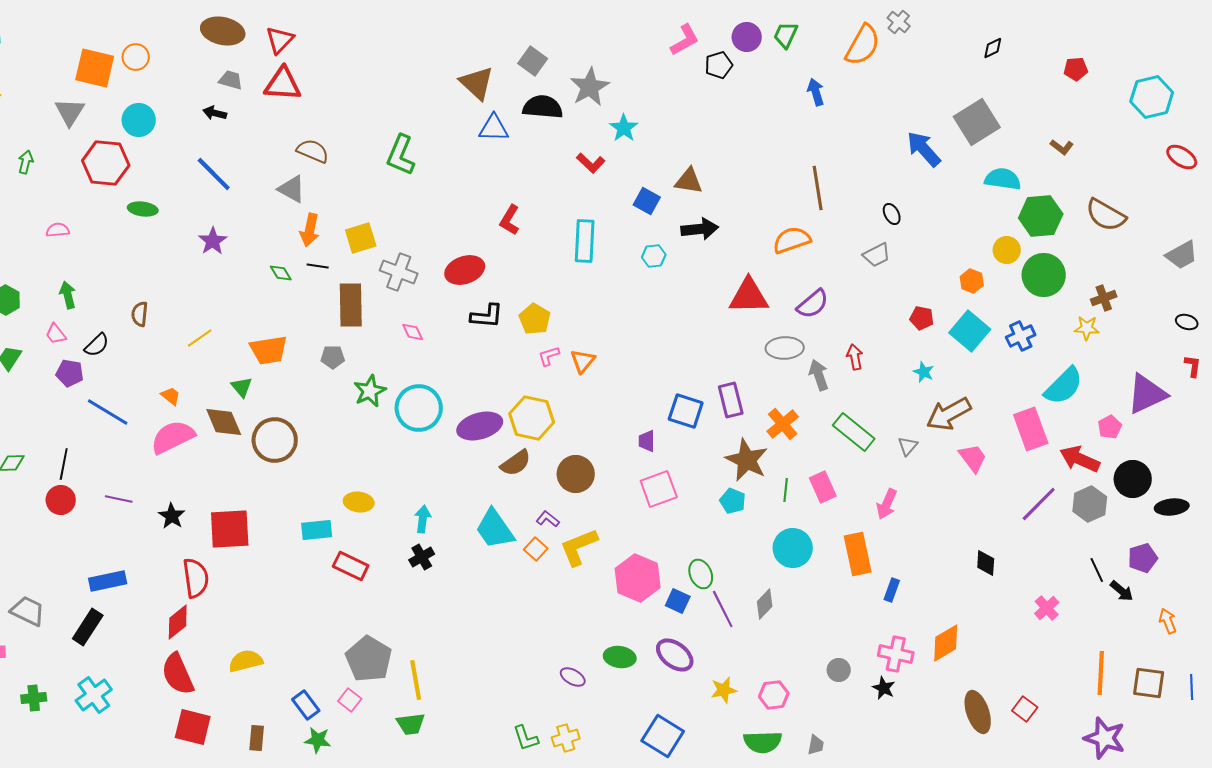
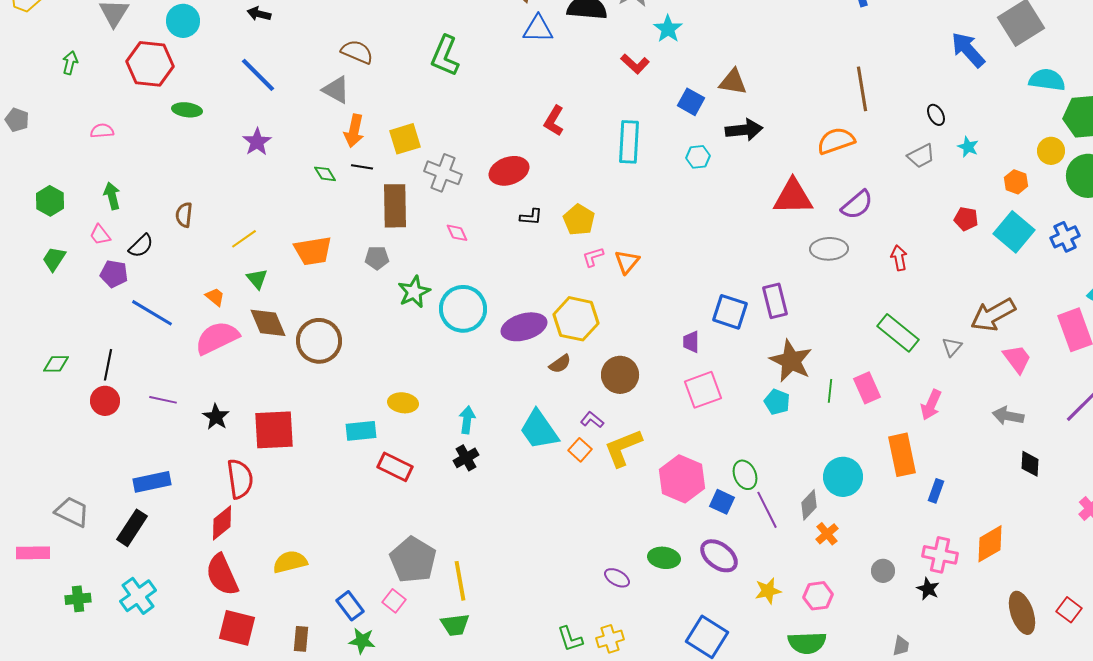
black L-shape: (487, 316) -> (531, 217), size x0.7
cyan star: (924, 372) -> (968, 147), moved
gray arrow: (819, 375) -> (1008, 416), moved, turned -60
green triangle: (242, 387) -> (257, 279), moved
orange cross: (783, 424) -> (827, 534), moved, size x0.7
brown semicircle: (516, 463) -> (560, 364), size x0.7
cyan circle: (793, 548) -> (843, 477), moved
gray trapezoid: (816, 745) -> (901, 646), moved

